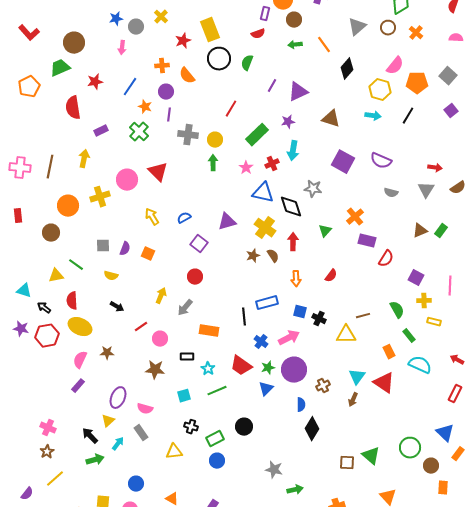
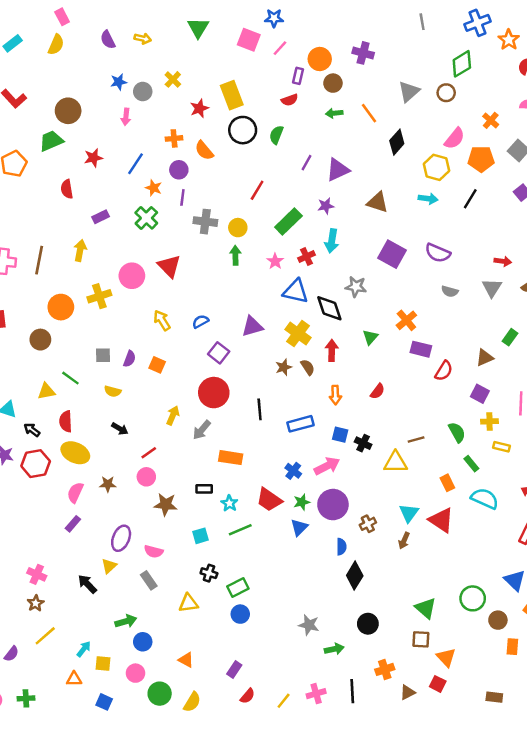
orange cross: (416, 33) -> (491, 120), moved
red semicircle: (73, 108) -> (67, 189), size x0.7
brown triangle: (420, 231) -> (485, 358), moved
red circle: (195, 277) -> (214, 393), size x1.6
black line: (244, 317) -> (260, 409), moved
pink circle: (160, 339) -> (146, 477), moved
black circle: (244, 427) -> (368, 624), moved
cyan arrow: (118, 444) -> (84, 649), moved
green arrow: (95, 460) -> (126, 621), moved
brown square: (347, 463) -> (421, 639), moved

